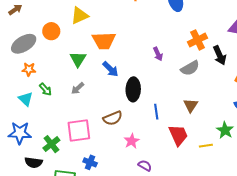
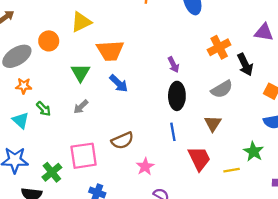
gray semicircle: (190, 68) -> (222, 89), moved
black ellipse: (133, 89) -> (177, 96), moved

